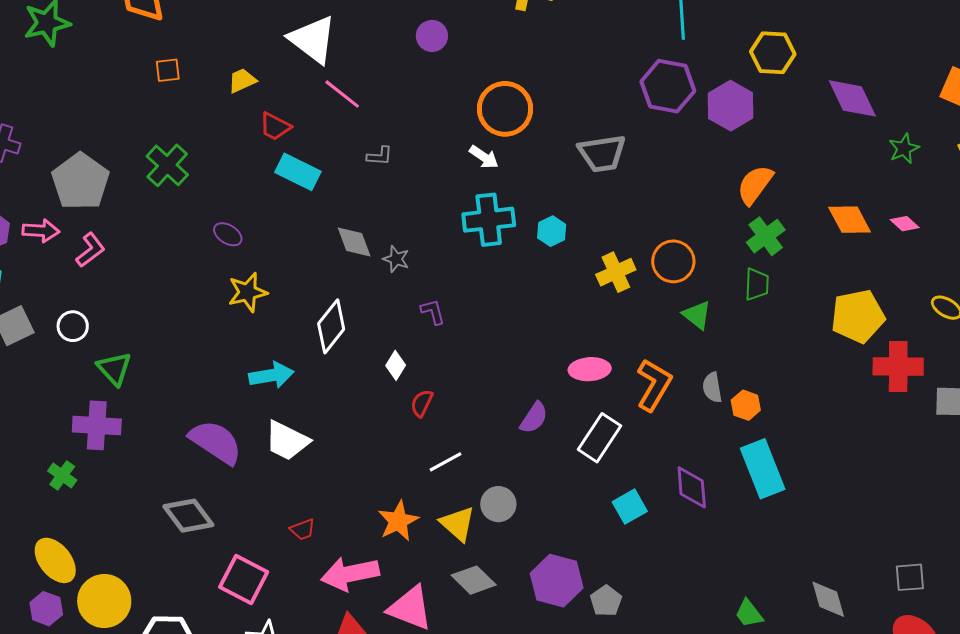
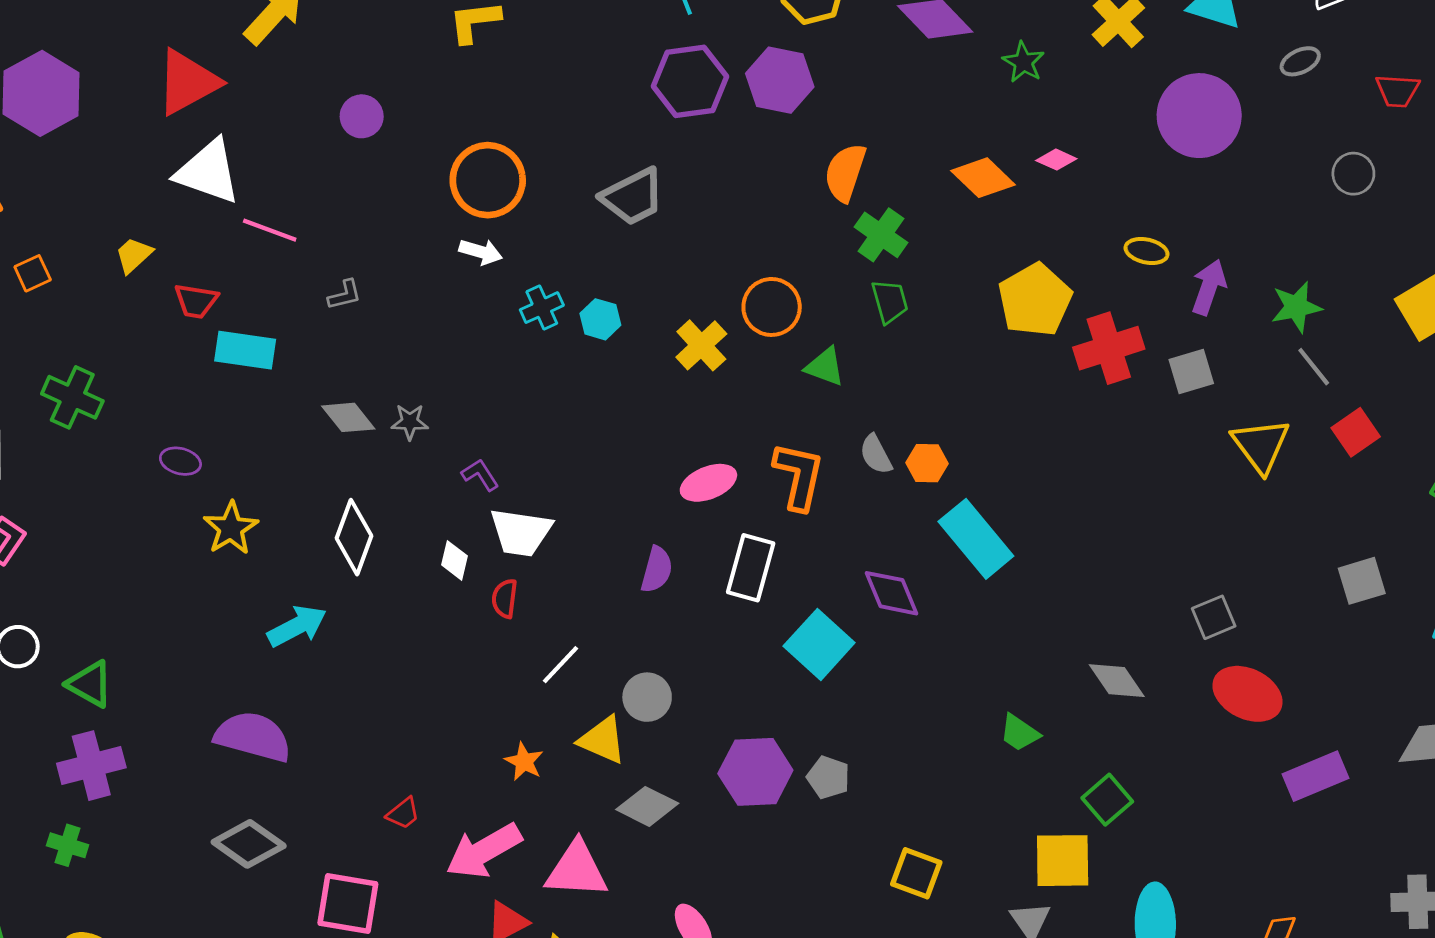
cyan cross: (489, 220) -> (542, 308), moved, size x0.6
white trapezoid: (287, 441) -> (521, 532), moved
cyan square: (630, 507) -> (819, 644), size x1.4
orange star: (398, 521) -> (524, 762), size x0.7

